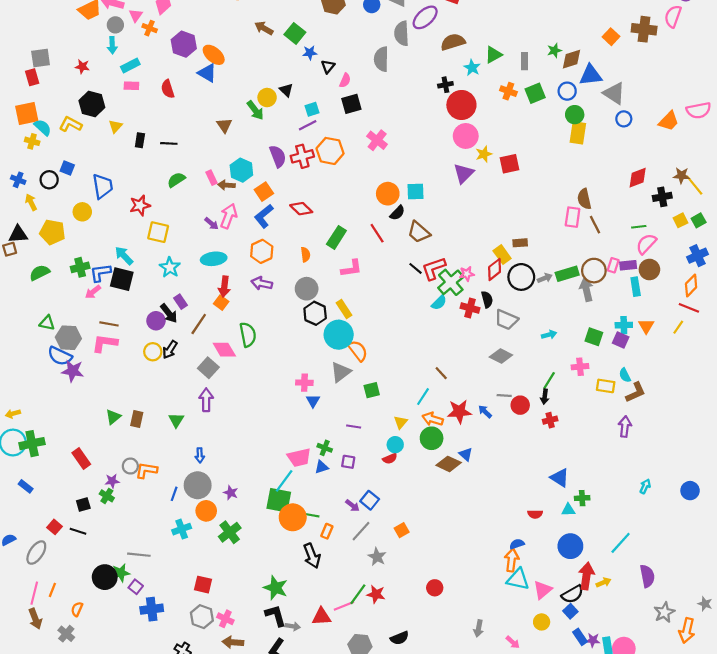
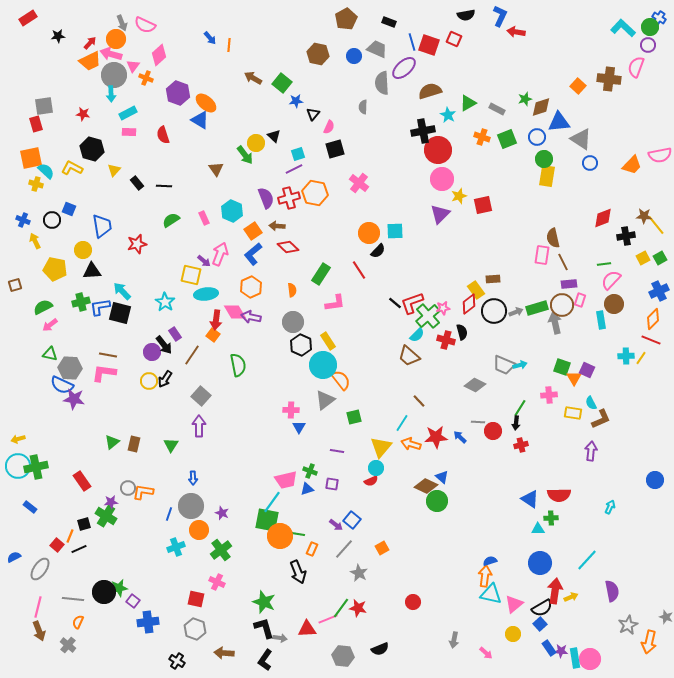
gray circle: (115, 25) -> (114, 75), size x1.6
gray semicircle: (381, 59) -> (363, 107), size x0.6
gray rectangle: (524, 61) -> (497, 109), turned -63
black cross: (445, 85) -> (423, 131), size x1.6
black rectangle: (140, 140) -> (137, 183), turned -48
brown arrow: (226, 185) -> (277, 226), moved
yellow square: (158, 232) -> (191, 275), moved
brown trapezoid: (419, 232) -> (409, 356), moved
black triangle: (18, 234) -> (92, 271), moved
purple rectangle: (628, 265) -> (569, 284), moved
pink arrow: (93, 292) -> (50, 325), moved
gray trapezoid: (506, 320) -> (504, 365), moved
cyan cross: (624, 325) -> (626, 356), moved
orange triangle: (646, 326) -> (574, 378), moved
pink diamond: (224, 350) -> (235, 312), moved
yellow triangle: (401, 422) -> (381, 447), size x1.6
green circle: (432, 438) -> (437, 501), moved
blue circle: (690, 491) -> (655, 480), moved
green cross: (107, 496) -> (106, 516), size x1.5
red semicircle: (535, 514) -> (559, 495), moved, size x1.6
black line: (78, 531) -> (79, 549), turned -42
gray line: (139, 555) -> (73, 599), moved
orange line: (52, 590) -> (70, 536), moved
pink cross: (225, 619) -> (217, 582), moved

